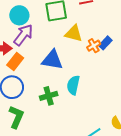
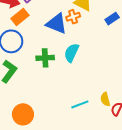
orange cross: (94, 46) -> (73, 17), moved

